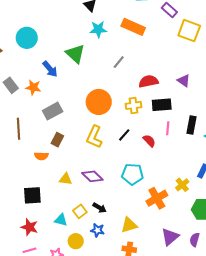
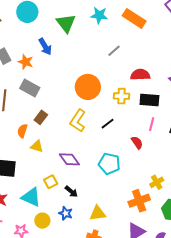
green triangle: (75, 54) -> (66, 23), moved
gray rectangle: (53, 111) -> (30, 88), moved, turned 48
red semicircle: (149, 141) -> (137, 143), moved
orange semicircle: (41, 156) -> (22, 131), turned 96
yellow triangle: (66, 179) -> (37, 146), moved
orange cross: (157, 198) -> (139, 201), moved
yellow square: (80, 211) -> (51, 182), moved
cyan triangle: (61, 220) -> (31, 197), size x1.5

